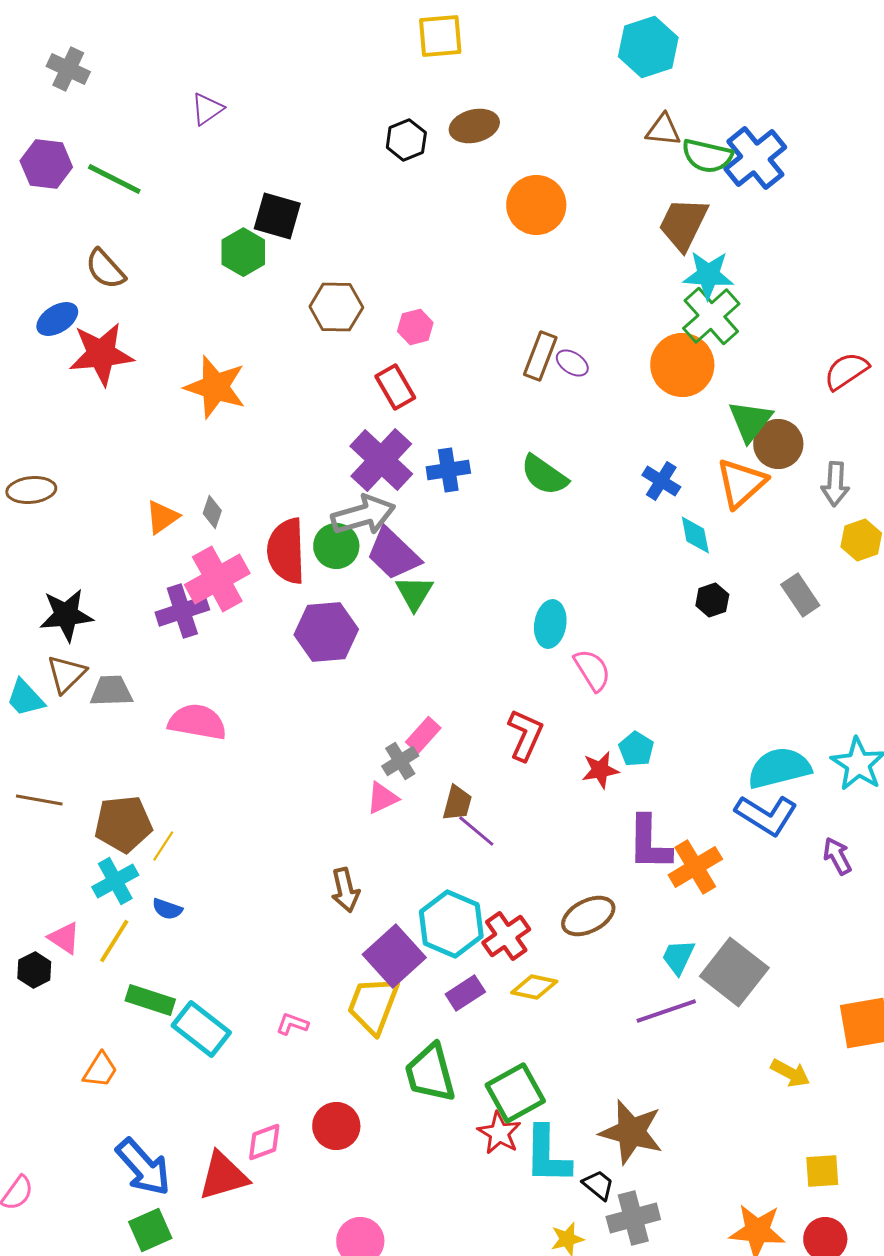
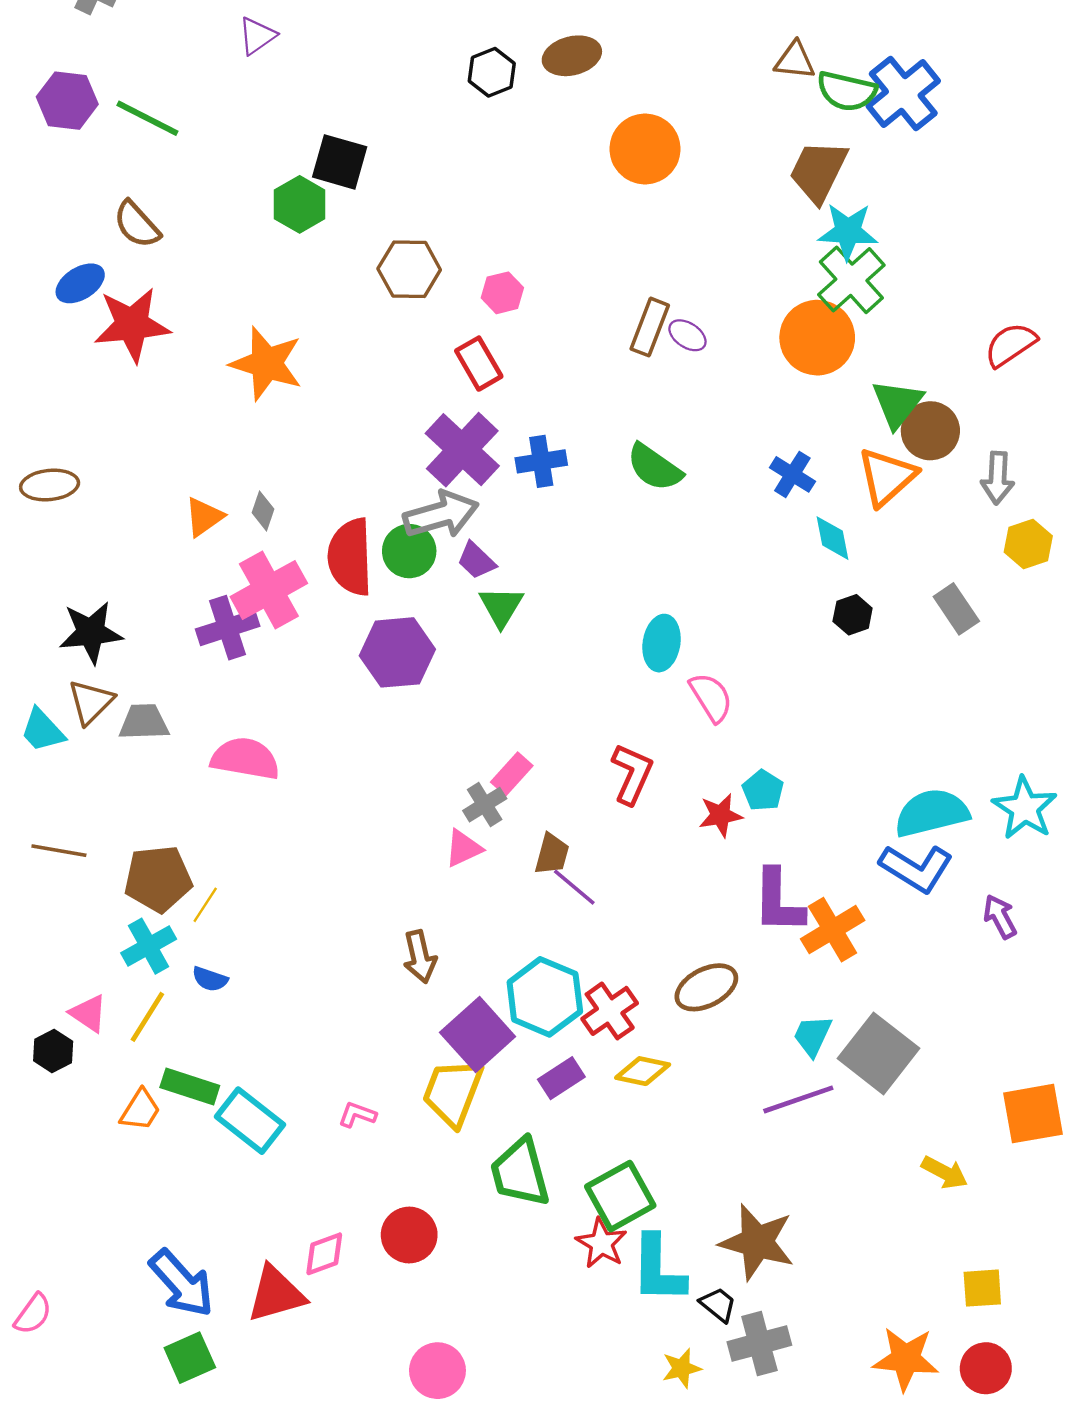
purple trapezoid: (393, 554) -> (476, 560), size x0.6
orange trapezoid: (100, 1070) -> (140, 1110), moved

